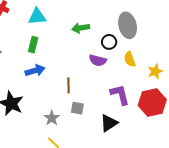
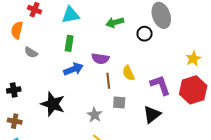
yellow semicircle: (130, 59) -> (128, 73), moved
purple semicircle: (98, 60) -> (100, 59), moved

